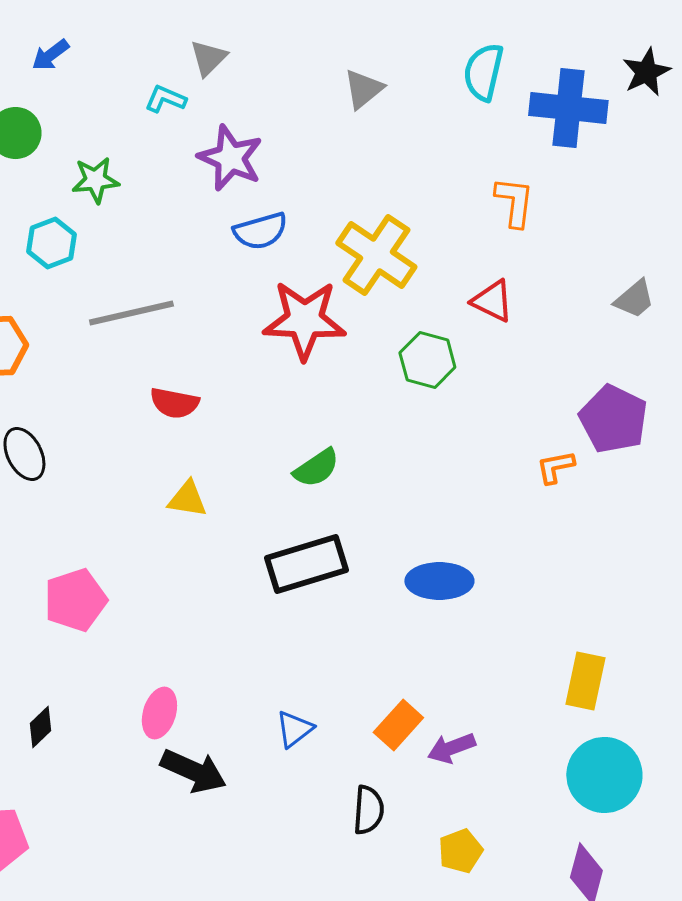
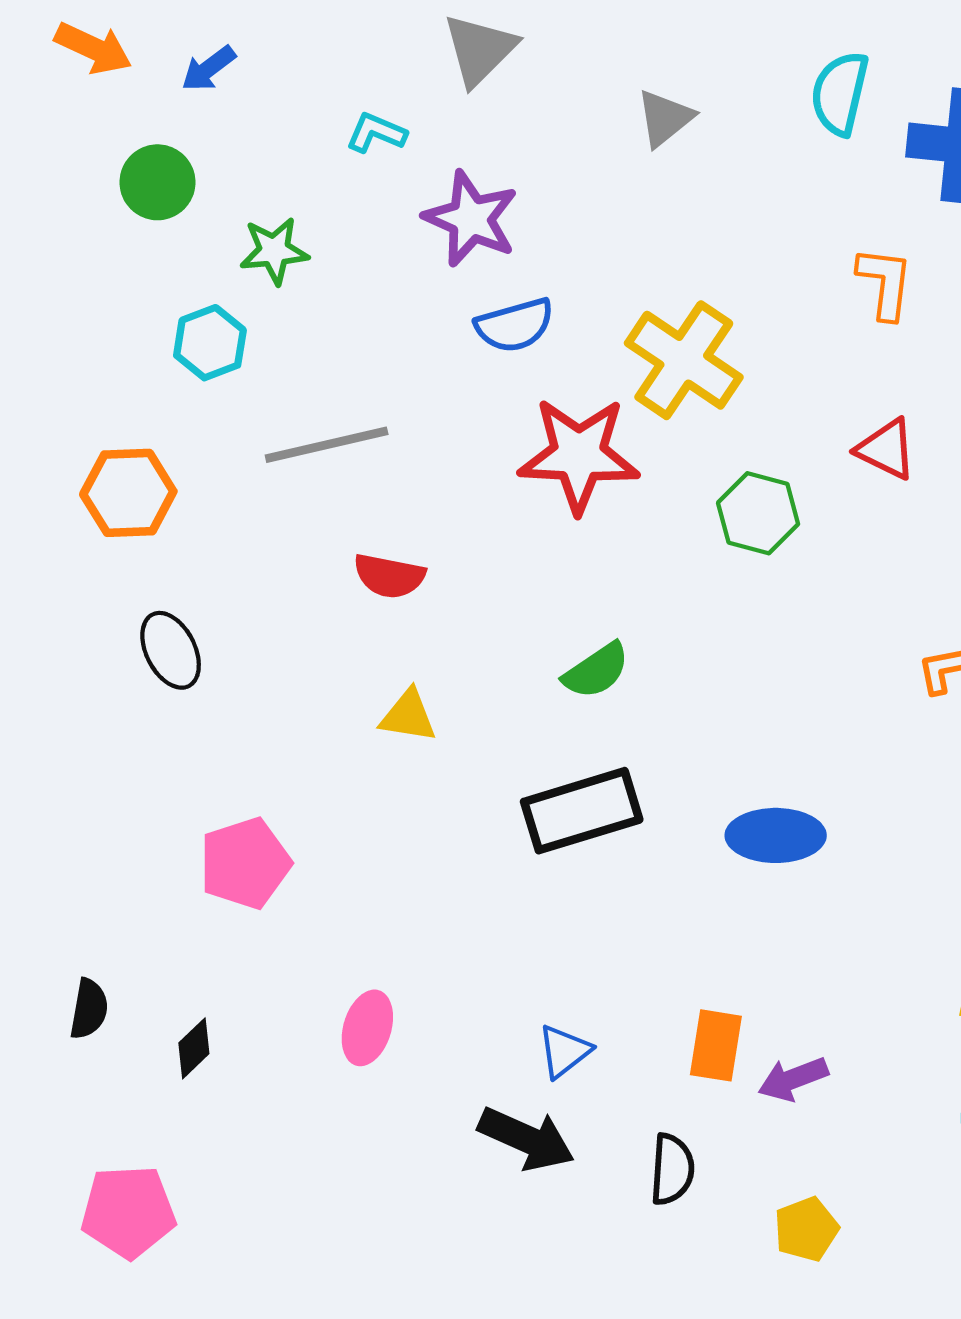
gray triangle: (208, 58) -> (480, 50), moved, size x1.4
red triangle: (492, 301) -> (886, 449), moved
orange rectangle: (398, 725) -> (716, 1045), turned -33
black arrow: (193, 771) -> (526, 1139), moved

